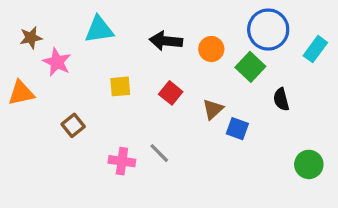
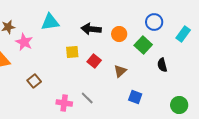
blue circle: (268, 30) -> (154, 22), size x0.7
yellow square: (120, 86) -> (72, 52), moved
blue square: (237, 129) -> (135, 97), moved

